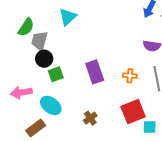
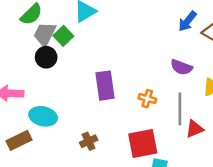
green square: (56, 74) -> (63, 36), moved, turned -35
cyan ellipse: (51, 105) -> (43, 116), turned -35

